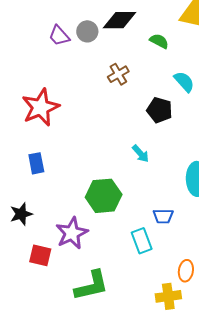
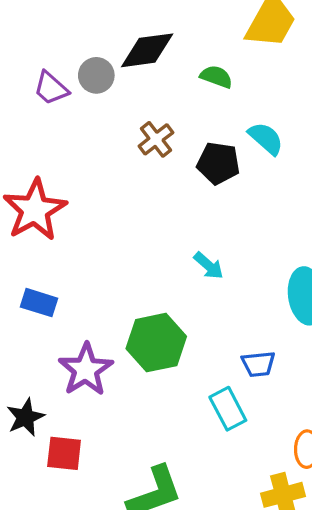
black pentagon: (160, 110) -> (218, 163), moved
blue rectangle: (36, 163) -> (39, 303), turned -55
black star: (21, 214) -> (25, 417), moved
purple star: (72, 233) -> (86, 370), moved

